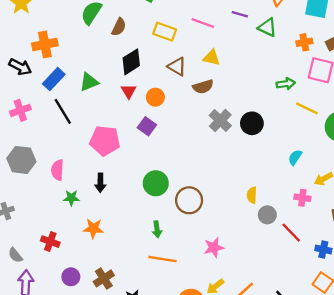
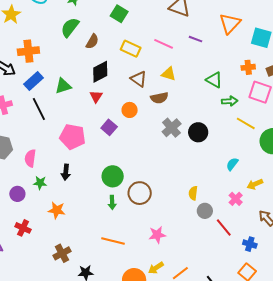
green triangle: (267, 27) -> (214, 80), moved
orange circle: (155, 97) -> (130, 110), moved
pink cross: (302, 198) -> (236, 199), turned 32
green arrow: (157, 229) -> (112, 203), moved
red cross: (50, 242) -> (23, 228), moved
purple circle: (71, 277) -> (17, 194), moved

